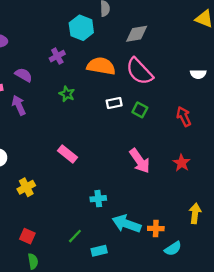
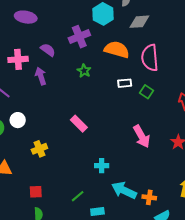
gray diamond: (137, 34) -> (139, 22), moved
purple cross: (57, 56) -> (79, 37), size x1.5
pink semicircle: (139, 71) -> (150, 58), turned 32
red square: (27, 236) -> (36, 192), turned -32

